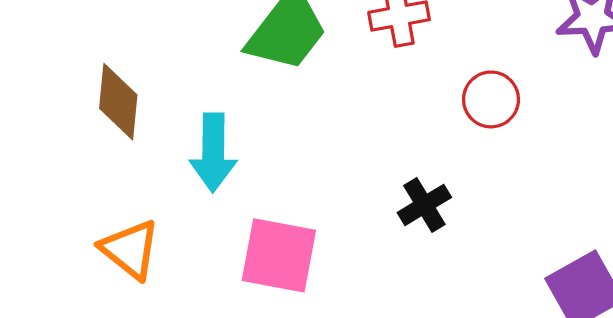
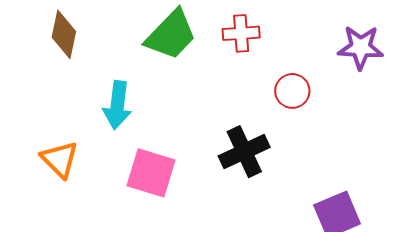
brown diamond: (118, 102) -> (64, 34), moved
black cross: (424, 205) -> (244, 152), size x1.5

